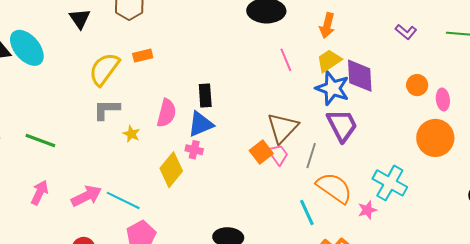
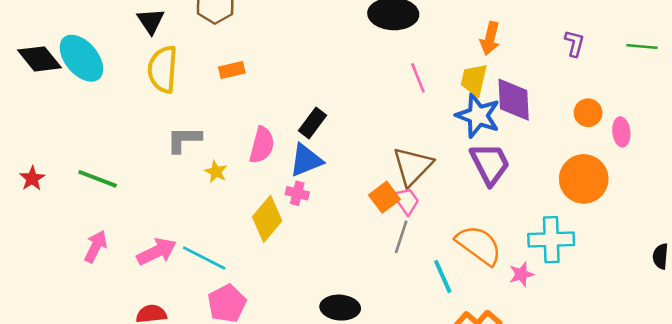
orange arrow: (327, 25) -> (490, 38), moved
purple L-shape: (406, 32) -> (574, 43), turned -115
yellow trapezoid: (329, 61) -> (474, 80), turned -44
yellow semicircle: (104, 69) -> (163, 69), moved, turned -33
black rectangle: (205, 96) -> (313, 123), turned 40
orange circle: (435, 138) -> (584, 179), moved
gray line: (311, 156) -> (401, 237), moved
cyan cross: (390, 183) -> (551, 240), turned -32

